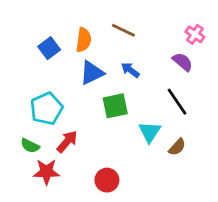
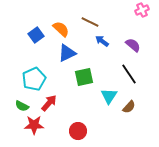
pink cross: (195, 34) -> (142, 10), moved, turned 32
orange semicircle: (84, 40) -> (61, 29), turned -54
blue arrow: (130, 70) -> (102, 41), moved

